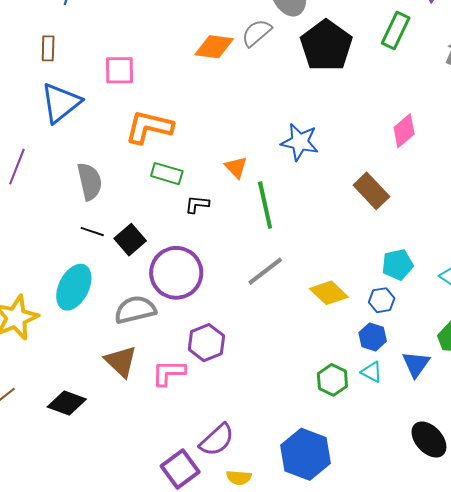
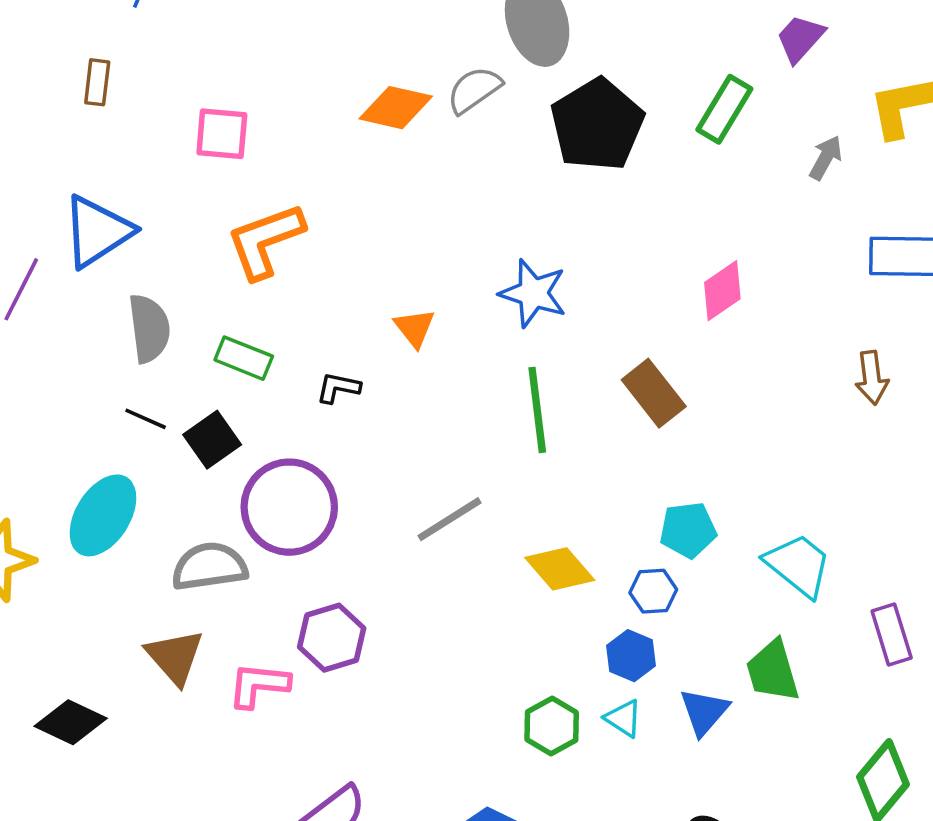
blue triangle: (61, 103) -> (97, 231), moved
orange L-shape: (149, 127) -> (265, 241), turned -39
green rectangle: (167, 174) -> (244, 358), moved
green line: (265, 205) -> (537, 410), moved

